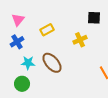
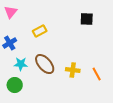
pink triangle: (18, 20) -> (11, 12), moved
yellow cross: (80, 40) -> (73, 70), moved, turned 32

